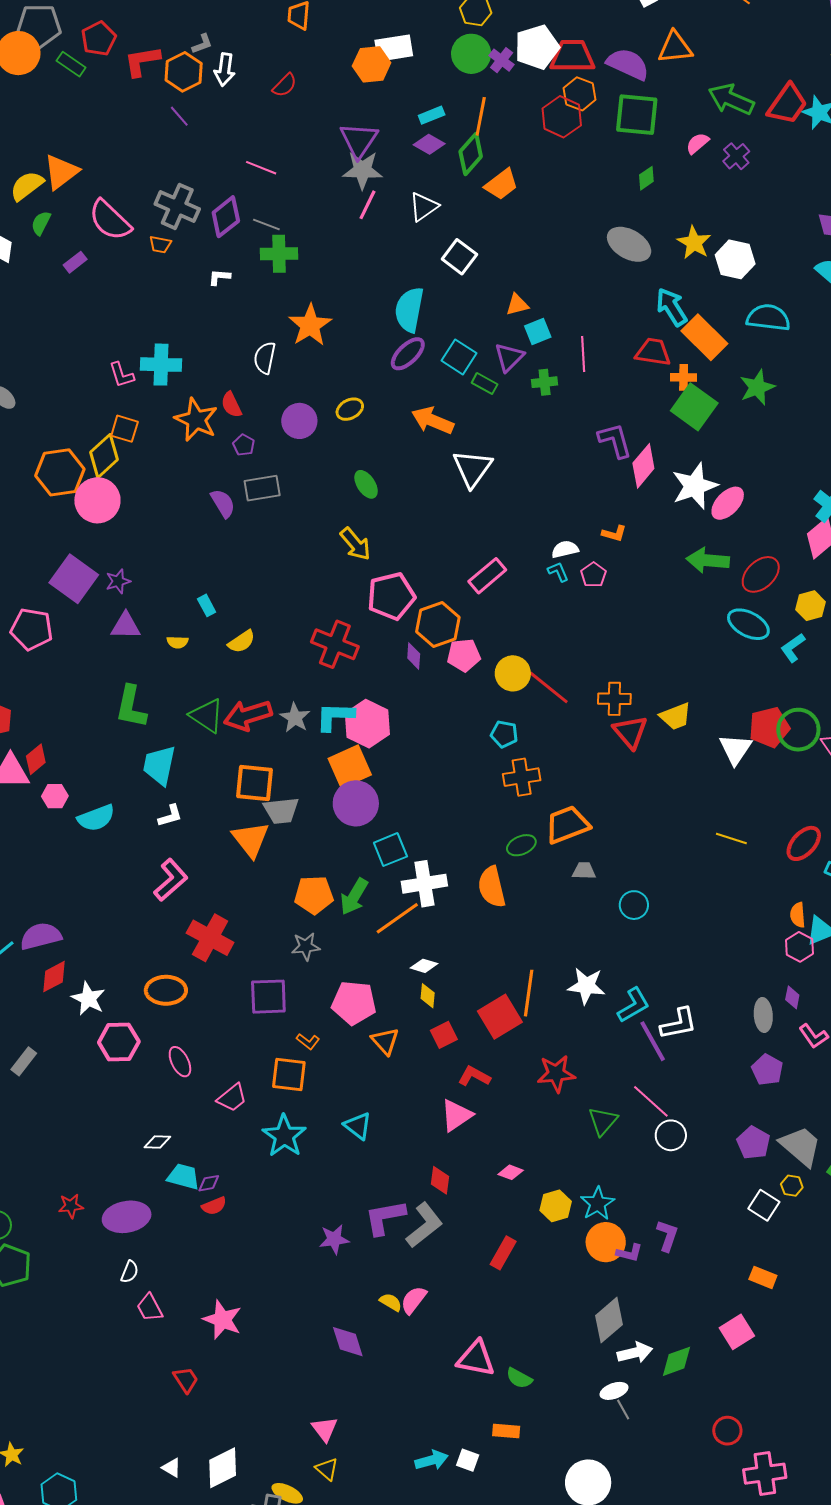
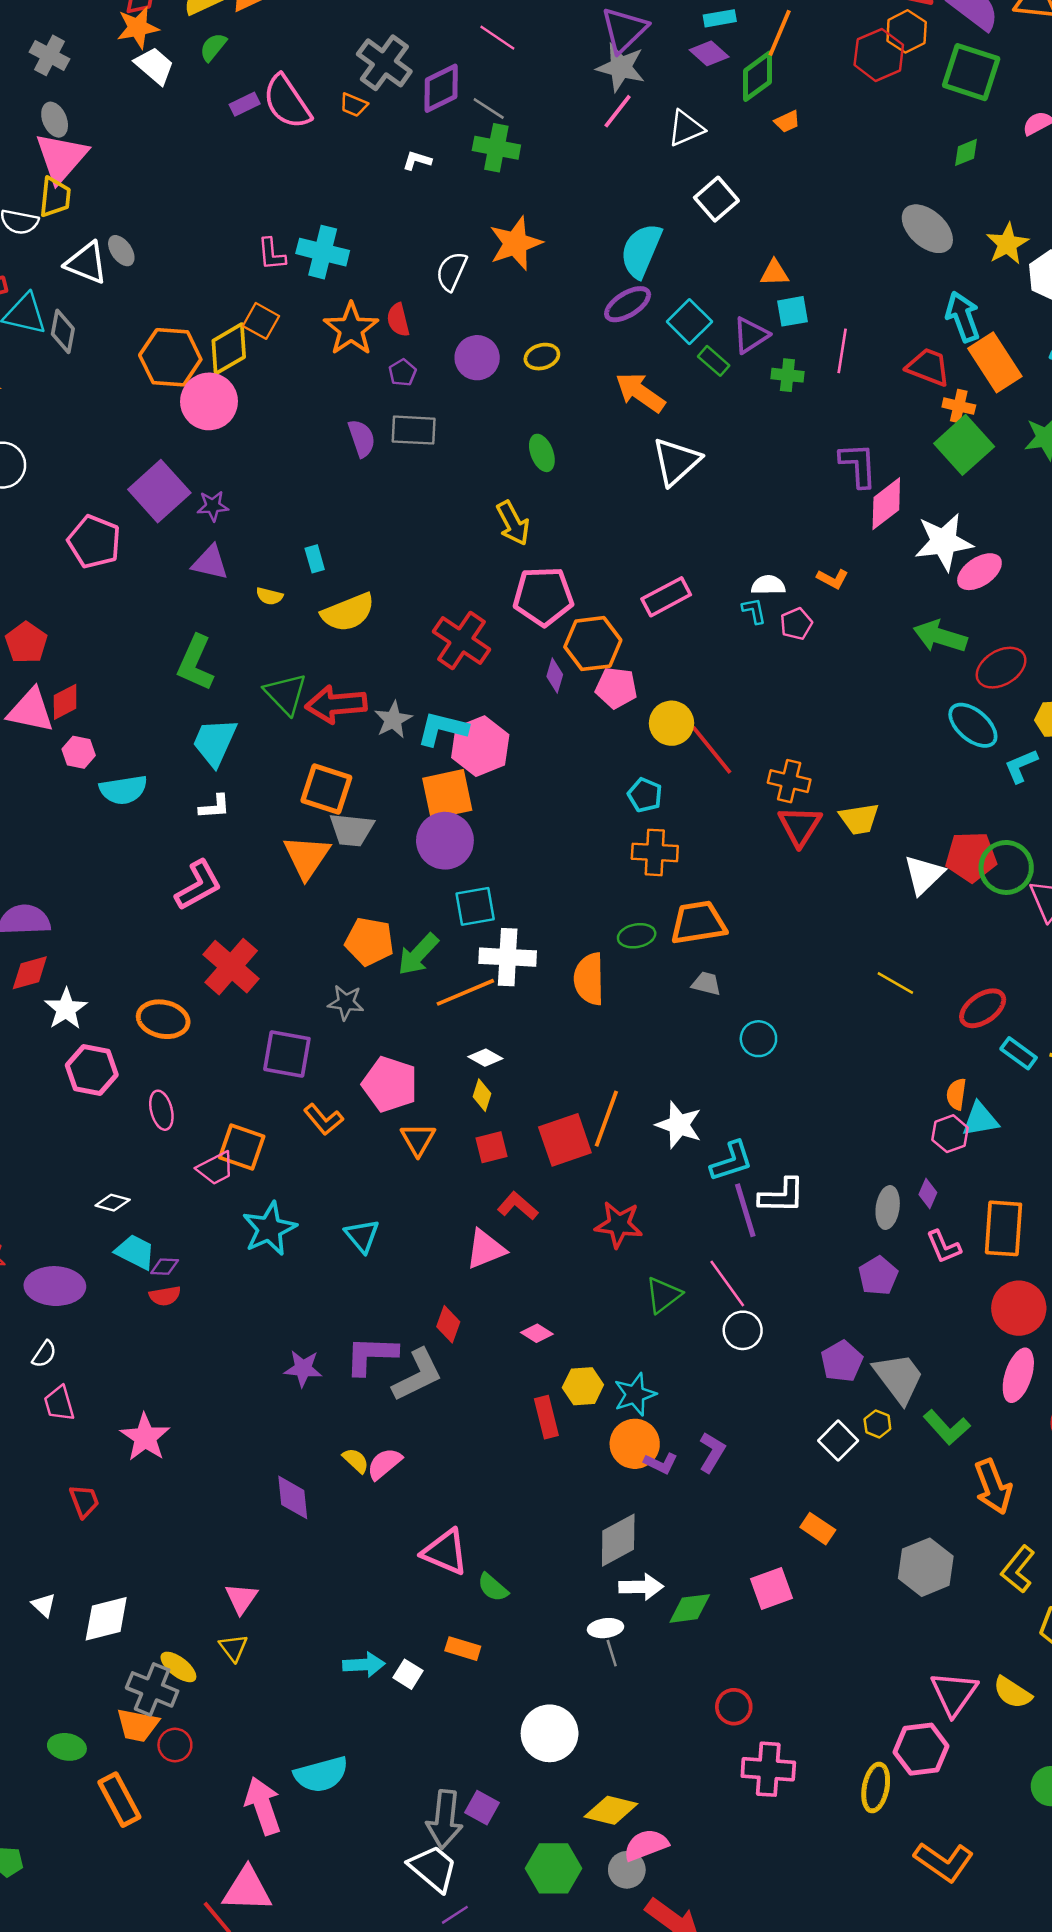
orange trapezoid: (501, 184) -> (787, 122), size x0.6
pink semicircle: (110, 220) -> (287, 102), moved
yellow semicircle: (242, 642) -> (348, 612), size x1.5
orange L-shape: (308, 1041) -> (323, 1119), size x1.4
orange square: (289, 1075) -> (242, 1147), moved
red rectangle: (503, 1253) -> (546, 1417), moved, turned -56

